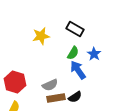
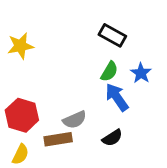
yellow star: (41, 36) -> (20, 46), moved
brown rectangle: (56, 98) -> (58, 139), moved

